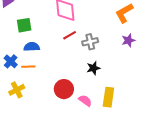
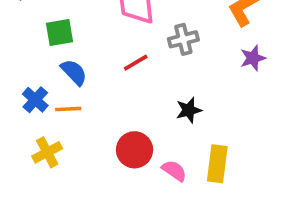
red line: (70, 35) -> (136, 63), moved
gray cross: (90, 42) -> (183, 39), moved
blue semicircle: (32, 47) -> (74, 72), turned 49

